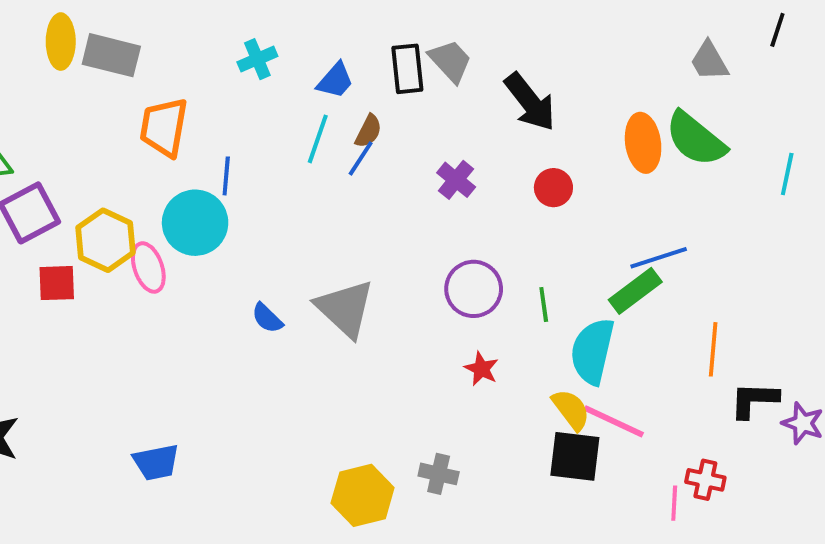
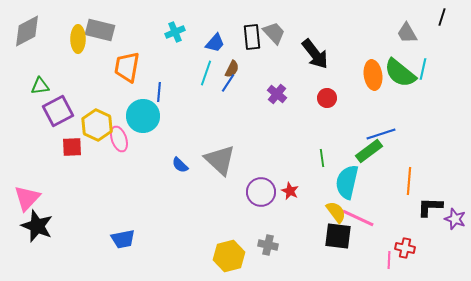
yellow ellipse: (61, 42) -> (78, 39), moved
cyan line: (787, 174) -> (423, 69), moved
purple circle: (474, 289) -> (261, 192), moved

